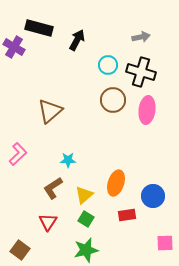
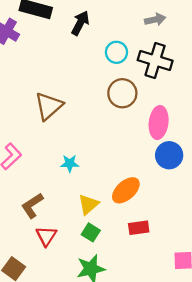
pink ellipse: (147, 110) -> (159, 122), moved
orange ellipse: (116, 183) -> (126, 190), turned 30
brown L-shape: (53, 188) -> (32, 206), moved
blue circle: (153, 196) -> (169, 155), moved

